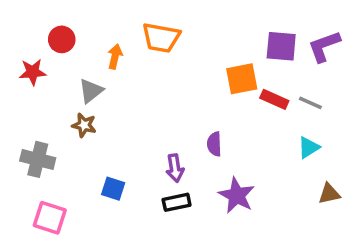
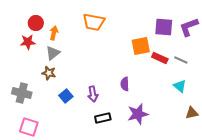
orange arrow: (115, 57) -> (54, 33), moved
red star: (33, 72) -> (28, 42), moved
cyan triangle: (309, 147) -> (180, 86), turned -48
purple arrow: (175, 168) -> (93, 94), moved
blue square: (113, 189) -> (66, 96), moved, turned 32
purple star: (237, 195) -> (138, 114), turned 30

